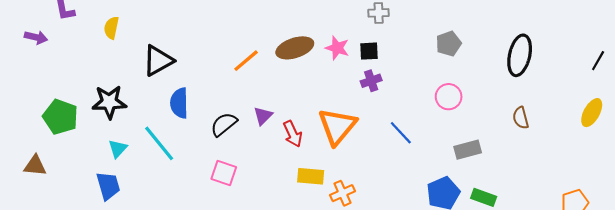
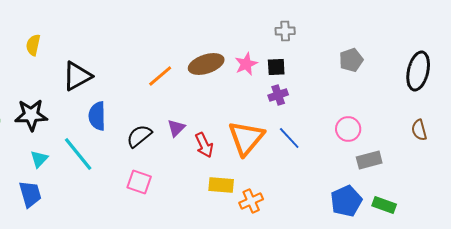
pink star: (337, 48) -> (246, 64), turned 30
pink circle: (449, 97) -> (348, 129), moved
blue line: (401, 133) -> (289, 138), moved

